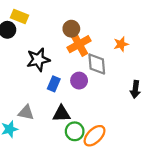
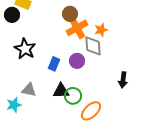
orange star: (121, 44) -> (101, 30), moved
black star: (38, 60) -> (25, 49), moved, turned -30
black arrow: (135, 89) -> (123, 80), moved
green circle: (75, 131) -> (73, 96), moved

